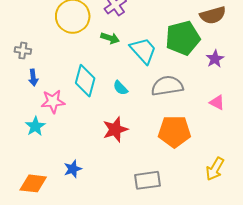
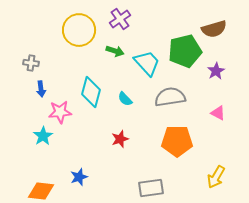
red star: (115, 129) -> (120, 139), size x0.7

